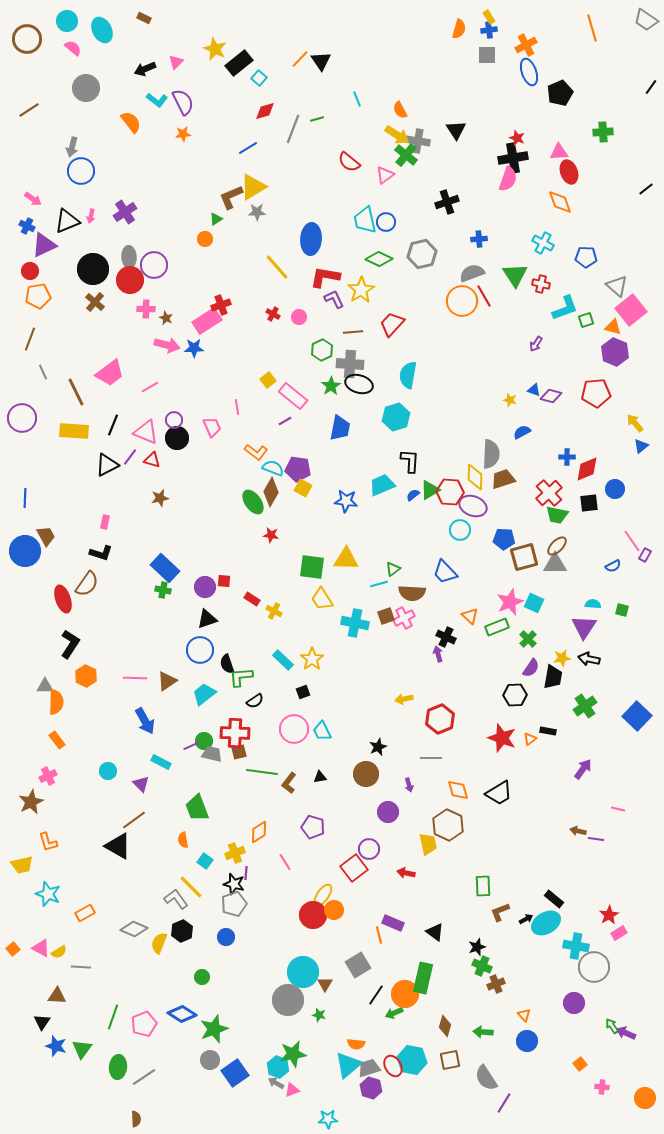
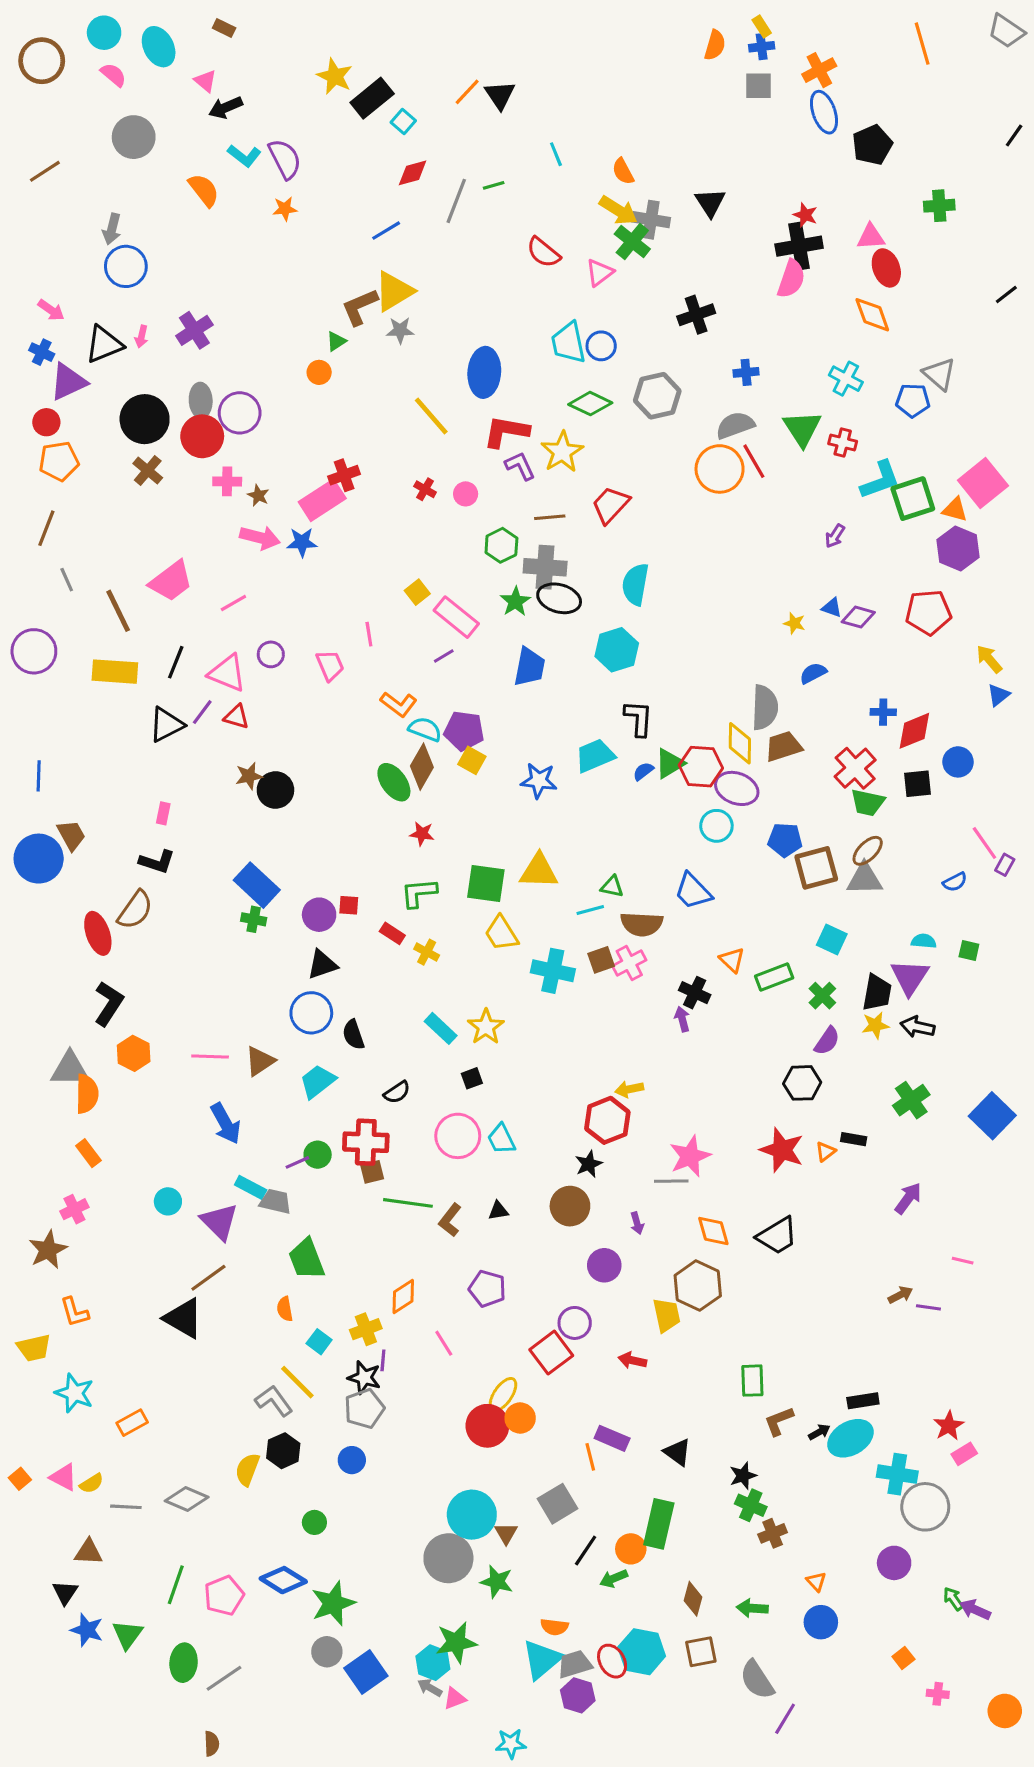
pink triangle: (176, 62) -> (205, 81), moved, turned -35
gray triangle: (617, 286) -> (939, 374), moved
green square: (586, 320) -> (913, 499), size x1.8
black circle: (177, 438) -> (275, 790), moved
green triangle: (393, 569) -> (612, 887), turned 49
pink star: (510, 602) -> (690, 1156), moved
green L-shape: (241, 677) -> (419, 893), moved
black trapezoid: (553, 677) -> (877, 993), moved
gray triangle: (45, 686) -> (70, 1069), size x1.5
red hexagon: (440, 719) -> (607, 1120), moved
gray trapezoid: (212, 754) -> (275, 1201), moved
purple triangle: (141, 784) -> (219, 1222), size x1.5
brown arrow: (578, 831) -> (900, 1295), turned 140
black rectangle: (554, 899) -> (863, 1401), turned -48
gray diamond: (134, 929) -> (187, 1499), moved
orange circle: (405, 994) -> (631, 1549), size x0.7
green star: (319, 1015) -> (497, 1582), size x1.5

